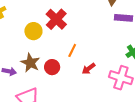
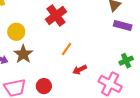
yellow circle: (33, 31) -> (16, 32), moved
red circle: (52, 67) -> (44, 86), moved

